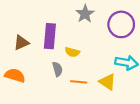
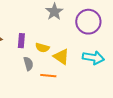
purple rectangle: (50, 36) -> (21, 41), moved, size x0.6
yellow triangle: (107, 82) -> (61, 57), moved

